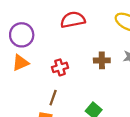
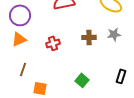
brown line: (53, 98) -> (23, 69), moved

